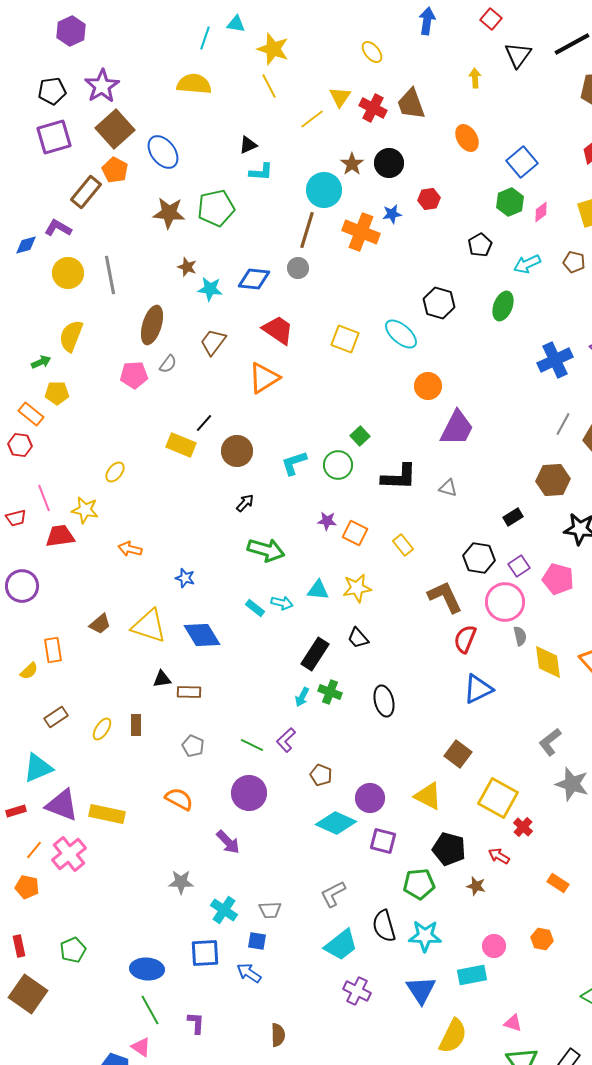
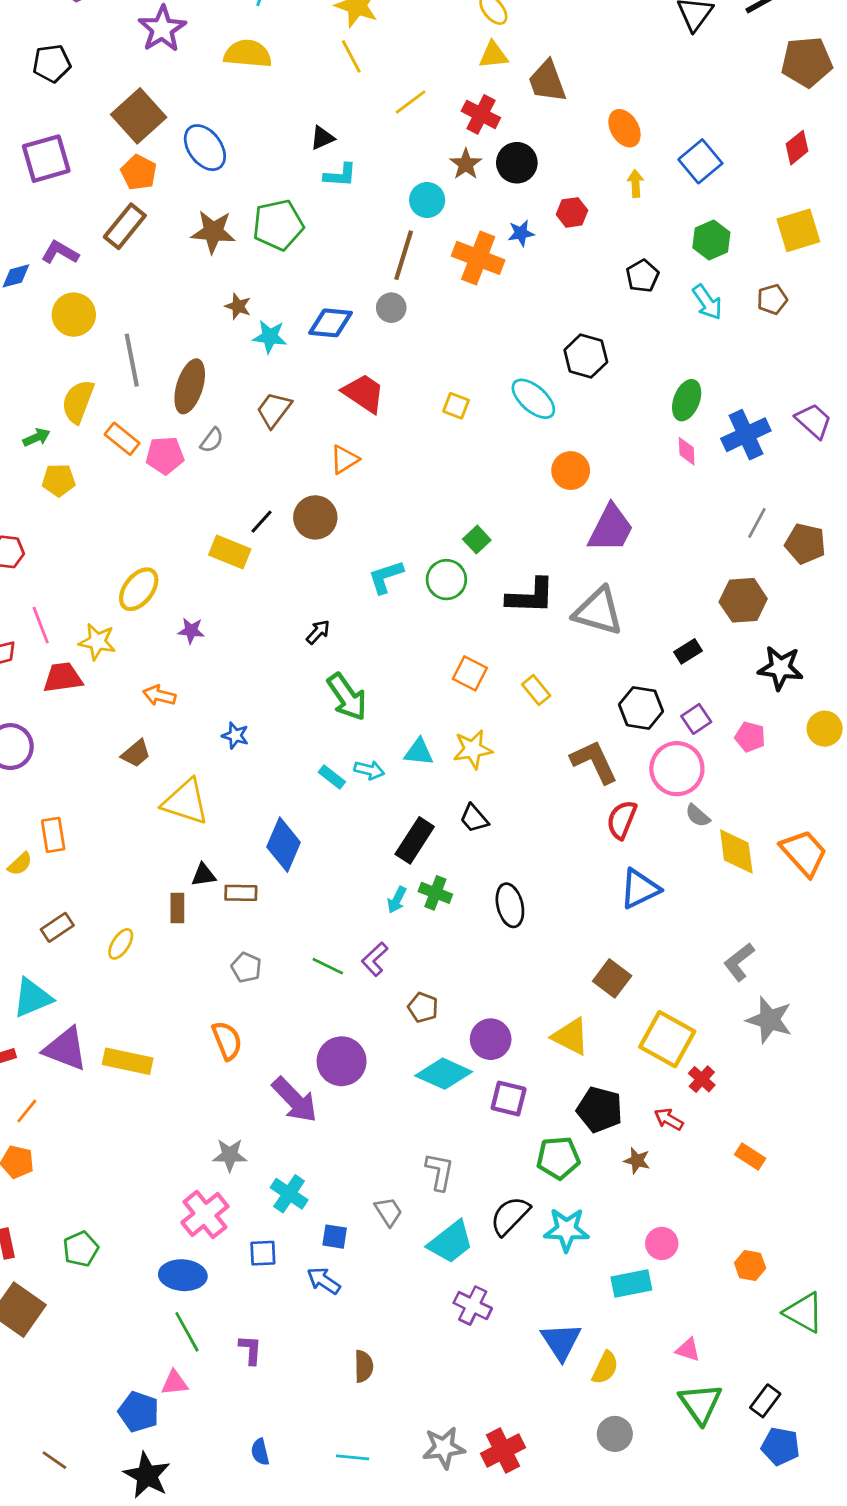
yellow arrow: (475, 78) -> (636, 183), moved
purple star: (102, 86) -> (162, 29), moved
yellow triangle: (340, 97) -> (493, 55), moved, turned 50
red cross: (373, 108) -> (481, 114), moved
purple square: (54, 137) -> (46, 159), moved
cyan circle: (324, 190) -> (427, 200), size x0.7
brown rectangle: (86, 192) -> (125, 226), moved
green hexagon: (510, 202) -> (711, 240), moved
pink diamond: (541, 212) -> (687, 451), moved, turned -55
brown pentagon: (574, 262) -> (772, 299), turned -30
cyan arrow: (527, 264) -> (707, 302), turned -100
gray line: (110, 275) -> (132, 360), moved
green ellipse: (503, 306) -> (687, 400), moved
yellow square: (345, 339) -> (456, 406), size x0.7
orange triangle: (264, 378) -> (344, 459), size x0.7
orange rectangle: (31, 414) -> (122, 439), moved
brown circle: (237, 451) -> (315, 517), moved
yellow ellipse: (115, 472) -> (139, 589), size x1.5
gray triangle: (448, 488) -> (598, 611), size x2.0
purple star: (327, 521) -> (191, 631), moved
green arrow: (266, 550) -> (347, 697), turned 39
pink pentagon: (558, 579) -> (750, 737), size x0.7
brown trapezoid: (100, 624) -> (136, 753), moved
blue diamond: (202, 635) -> (284, 845), moved, turned 54
gray semicircle: (520, 636) -> (698, 816), turned 144
brown rectangle: (136, 725) -> (177, 908), moved
purple circle: (249, 793) -> (342, 1061), moved
orange semicircle: (179, 799) -> (227, 1041), turned 40
purple arrow: (228, 842) -> (295, 1100), size x1.4
pink cross: (69, 854) -> (205, 1214), moved
gray L-shape: (333, 894) -> (440, 1172), turned 128
gray trapezoid: (270, 910) -> (388, 1212), moved, turned -120
black semicircle: (384, 926) -> (510, 1216), turned 60
orange hexagon: (542, 939) -> (750, 1266), moved
blue square: (205, 953) -> (263, 1253), size x0.7
blue triangle: (421, 990) -> (561, 1341), moved
yellow semicircle: (453, 1036) -> (605, 1368), size x0.7
pink triangle: (141, 1047) -> (175, 1383), turned -40

